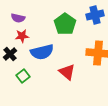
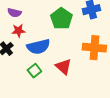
green square: (23, 76) -> (34, 71), moved

